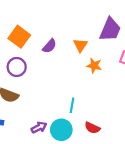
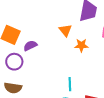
purple semicircle: (50, 46) -> (30, 46), moved, turned -144

